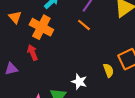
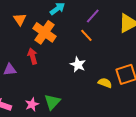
yellow semicircle: (108, 70) -> (105, 83), turned -56
white star: (79, 82) -> (78, 65), moved

